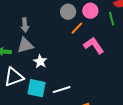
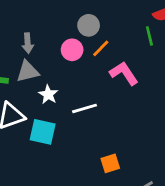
pink circle: (90, 11) -> (72, 50), moved
white line: (62, 90) -> (85, 108), moved

